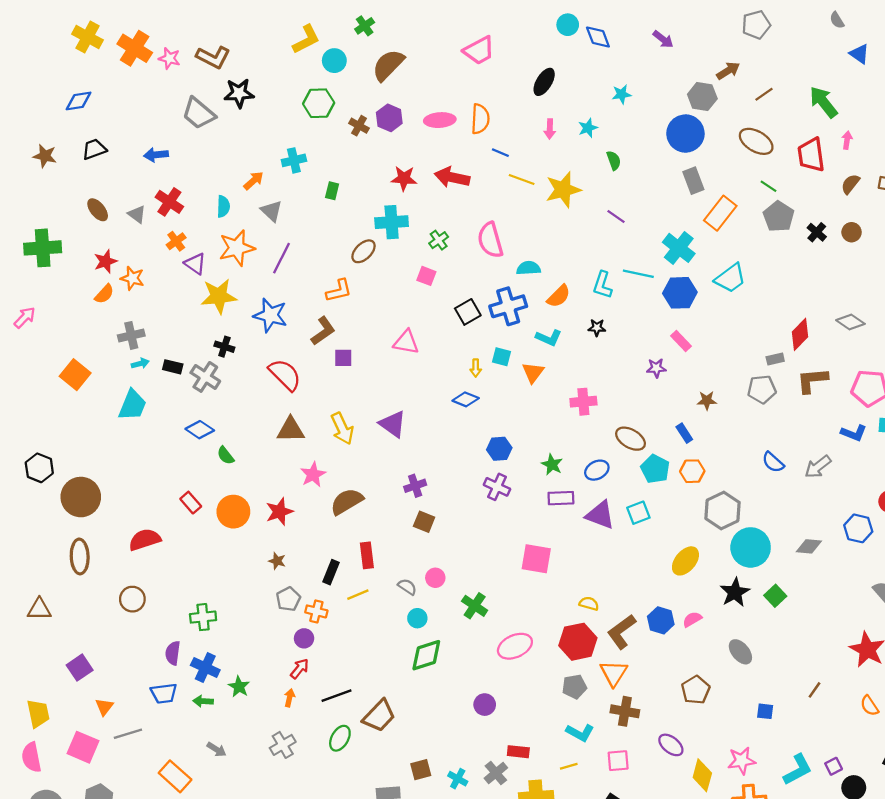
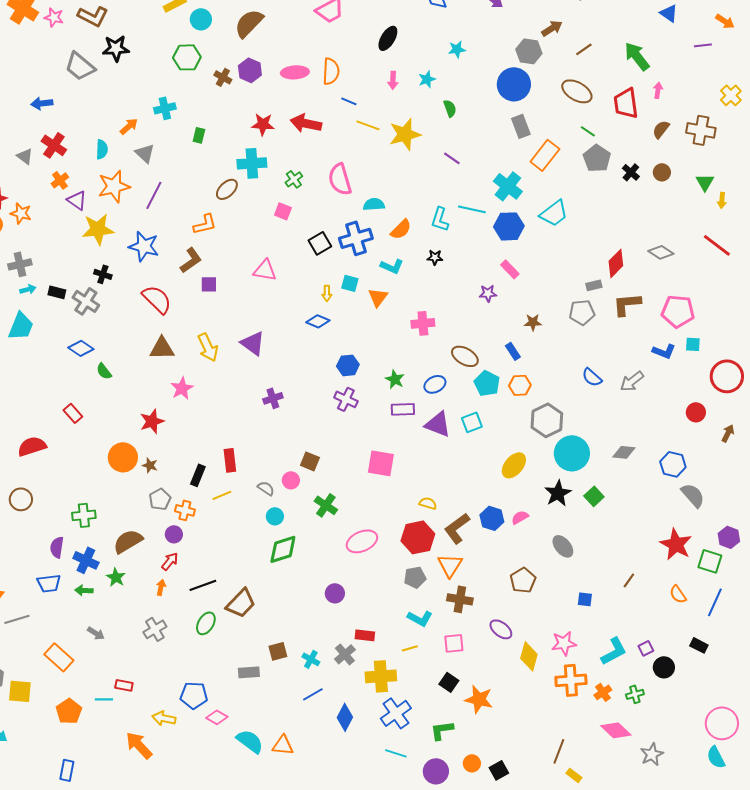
brown semicircle: (347, 501) -> (128, 541), moved
orange circle: (233, 512) -> (123, 457), moved
brown square: (424, 522) -> (310, 461), moved
blue hexagon: (858, 528) -> (673, 464), moved

